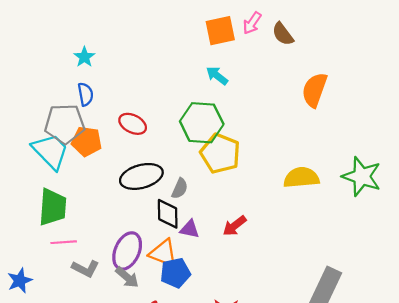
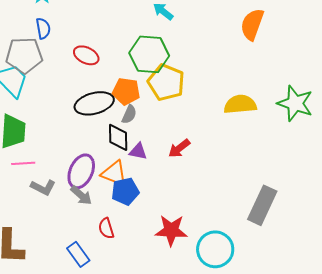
orange pentagon: (87, 141) -> (126, 91), moved

